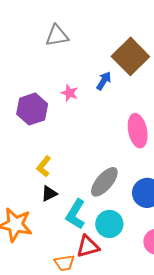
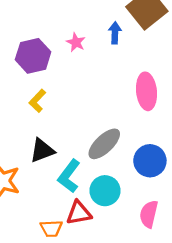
blue arrow: (104, 81) -> (115, 33), turned -36
yellow L-shape: (44, 166) -> (37, 101), moved
black triangle: (49, 193) -> (42, 150), size x1.4

